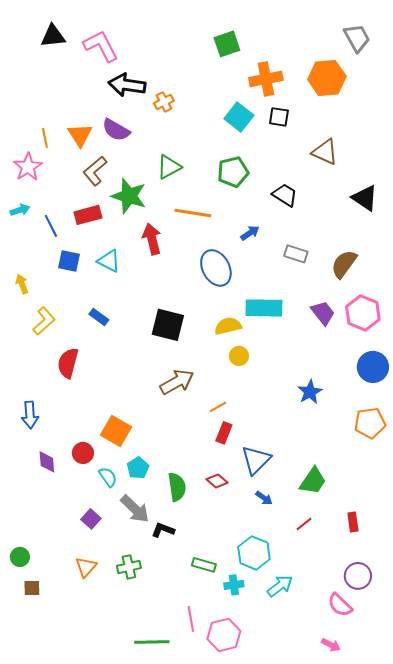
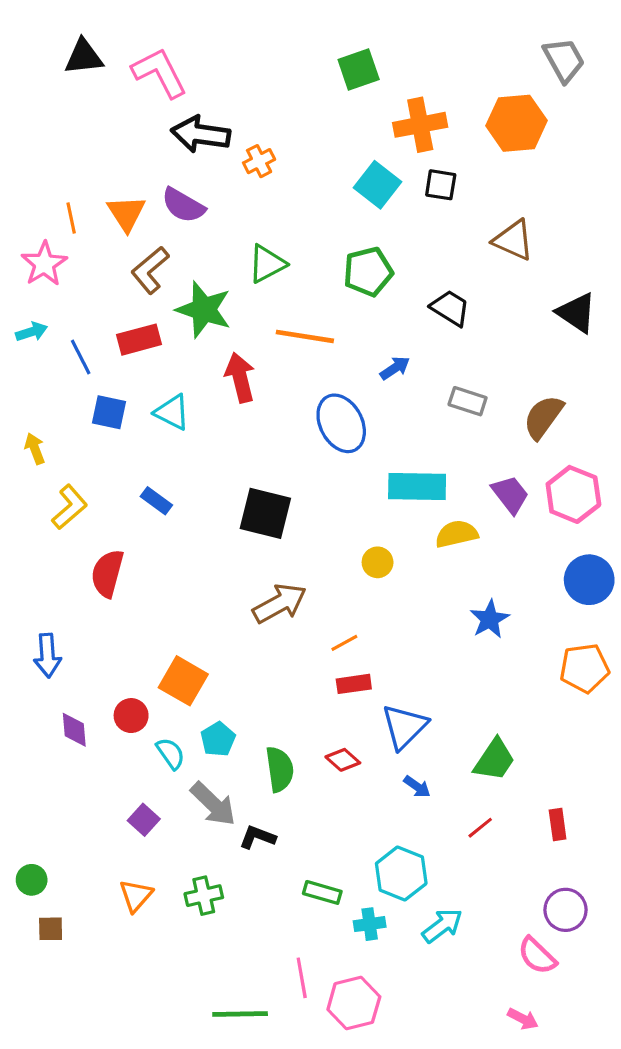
yellow semicircle: (228, 326) -> (457, 534), moved
red rectangle: (224, 433) -> (354, 684), turned 60

